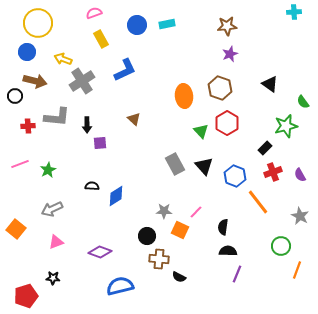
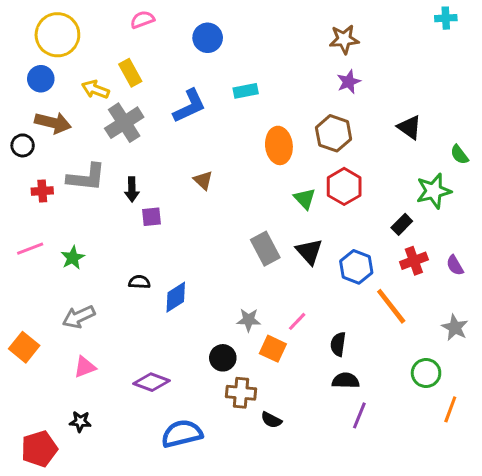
cyan rectangle: (167, 24) -> (246, 91), moved
yellow rectangle: (101, 39) -> (130, 73), moved

